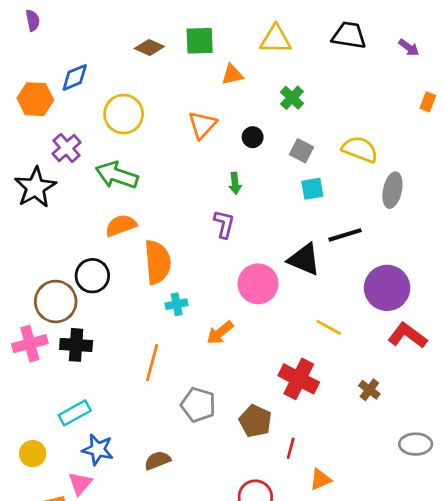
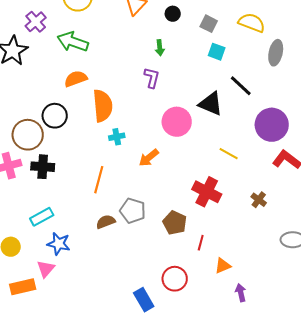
cyan square: (312, 189) -> (217, 52), turned 30
black line: (345, 235) -> (241, 86), turned 60
brown semicircle: (158, 460) -> (106, 222), moved

